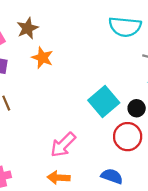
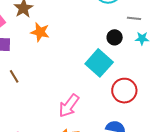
black circle: (137, 108) -> (115, 37), moved

